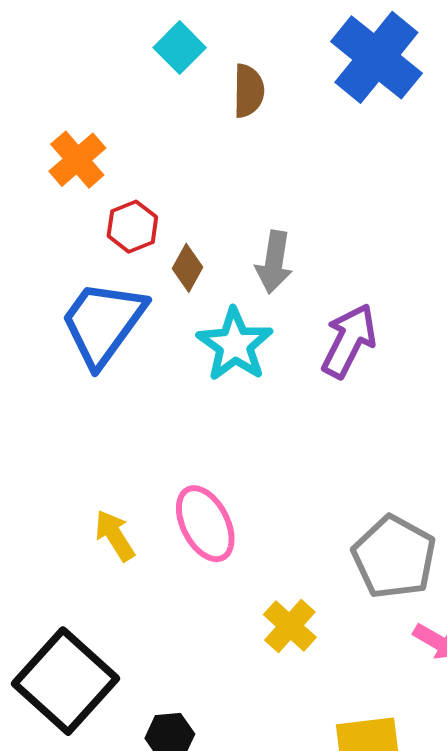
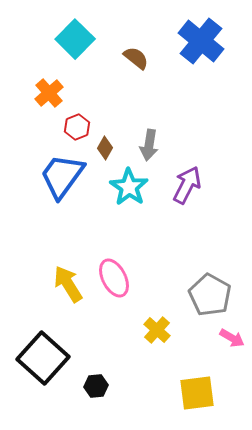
cyan square: (180, 48) -> (75, 39), moved, size x1.5
brown semicircle: (249, 91) -> (136, 58), turned -52
yellow arrow: (115, 535) -> (68, 284), size x1.4

